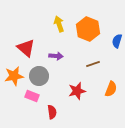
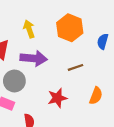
yellow arrow: (59, 24) -> (29, 29), moved
purple arrow: (56, 56) -> (34, 58), size x1.6

